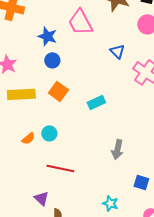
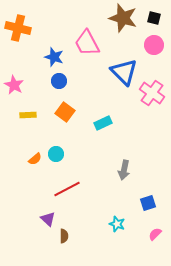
blue triangle: (117, 51) -> (124, 72), size x1.8
yellow rectangle: (21, 94) -> (28, 115), size x0.6
red line: (60, 168) -> (67, 189), turned -40
blue square: (141, 182) -> (148, 203), turned -35

